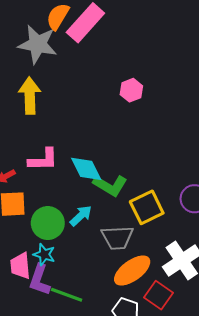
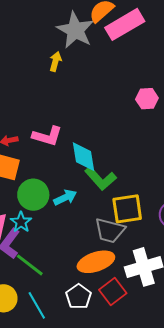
yellow arrow: (30, 96) -> (55, 61), moved, size x0.6
gray trapezoid: (117, 238) -> (110, 230), moved

